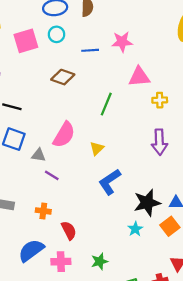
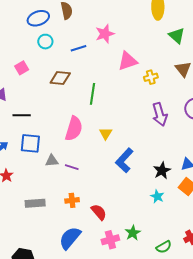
pink square: (26, 41) -> (22, 68), moved, size x0.6
green line: (106, 104) -> (92, 94), moved
gray triangle: (39, 155) -> (52, 161), moved
black star: (147, 203) -> (162, 171), size x0.7
pink cross: (61, 262) -> (110, 240), moved

